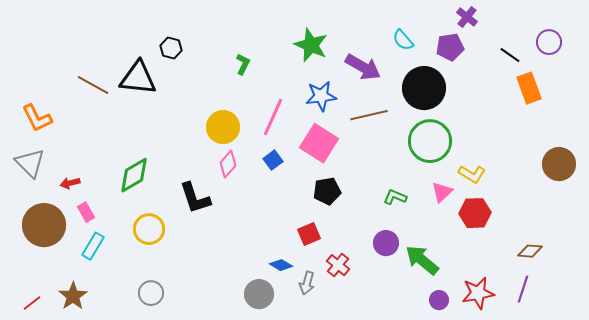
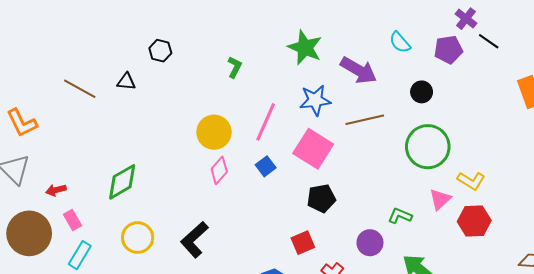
black line: (510, 55) -> (489, 41), moved
black triangle: (138, 78) -> (126, 82), size x0.5
black circle: (424, 88) -> (422, 92), size x0.5
green L-shape: (395, 197) -> (400, 216), moved
black L-shape: (195, 198) -> (194, 240), moved, turned 66
purple circle: (386, 243) -> (370, 243), moved

